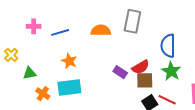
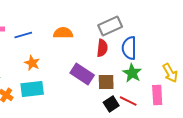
gray rectangle: (132, 21) -> (110, 26), moved, turned 55
red semicircle: (141, 67) -> (102, 48), moved, turned -54
purple rectangle: (120, 72) -> (82, 74), size x1.6

